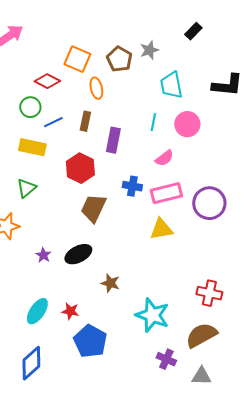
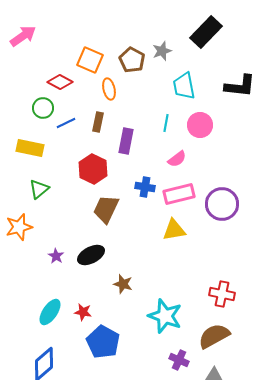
black rectangle: (193, 31) -> (206, 32), size x1.8
yellow rectangle: (32, 147) -> (30, 148), moved

